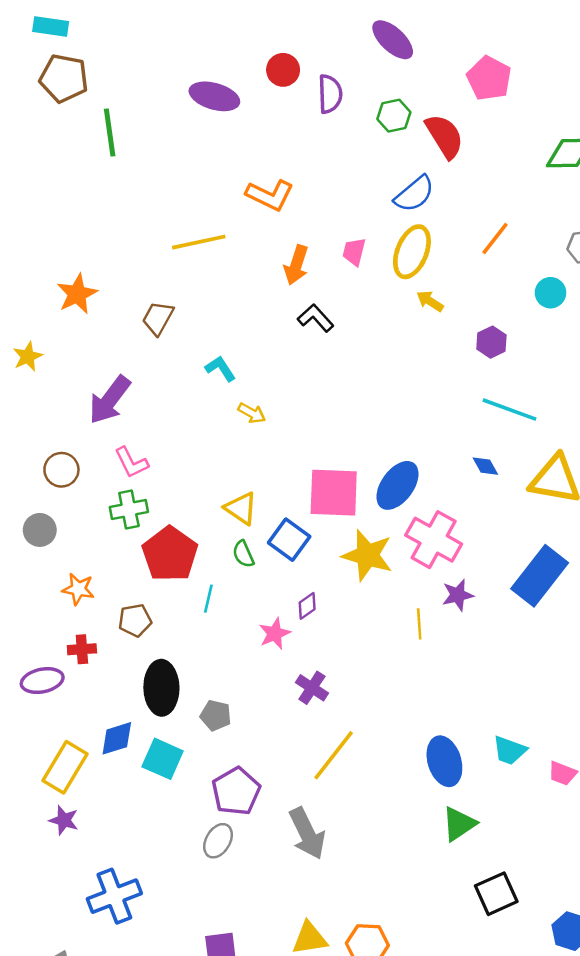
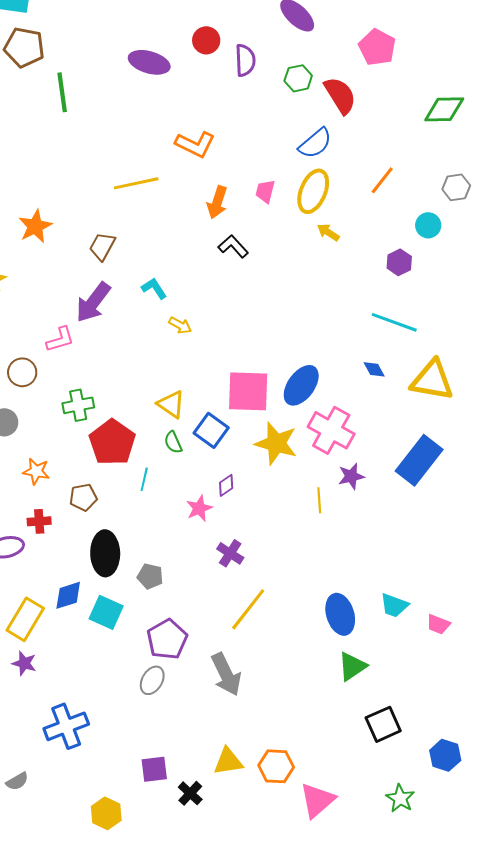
purple hexagon: (491, 342) -> (399, 262), moved
purple arrow: (110, 400) -> (93, 302), moved
pink L-shape: (131, 463) -> (60, 339), moved, turned -80

